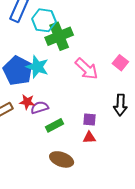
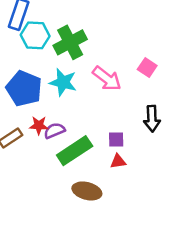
cyan hexagon: (44, 20) -> (35, 35), moved
cyan star: (37, 67) -> (63, 82), moved
green rectangle: (55, 125) -> (75, 151), size x1.6

